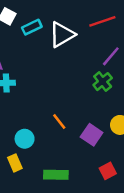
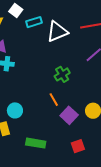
green cross: (103, 82) -> (62, 74), moved
orange line: (59, 122) -> (54, 100), moved

